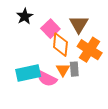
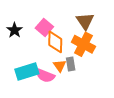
black star: (25, 16) -> (15, 30), moved
brown triangle: (79, 24) -> (85, 21), moved

